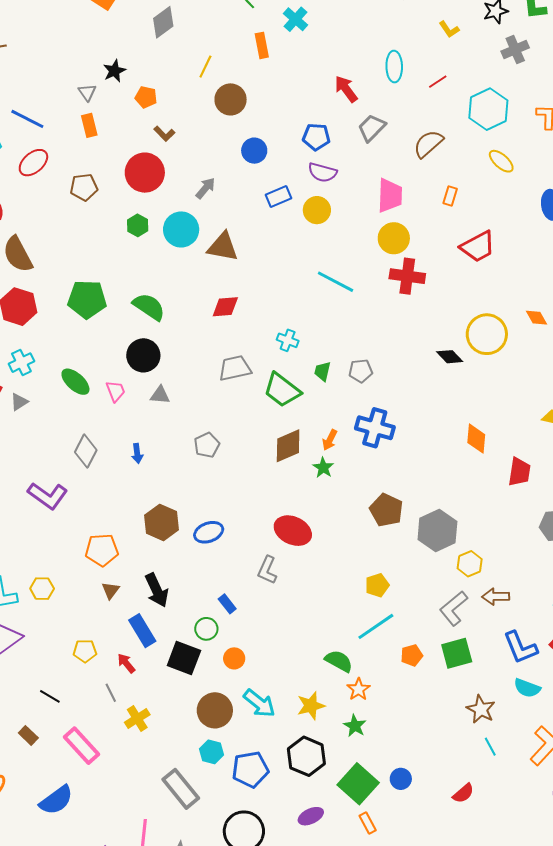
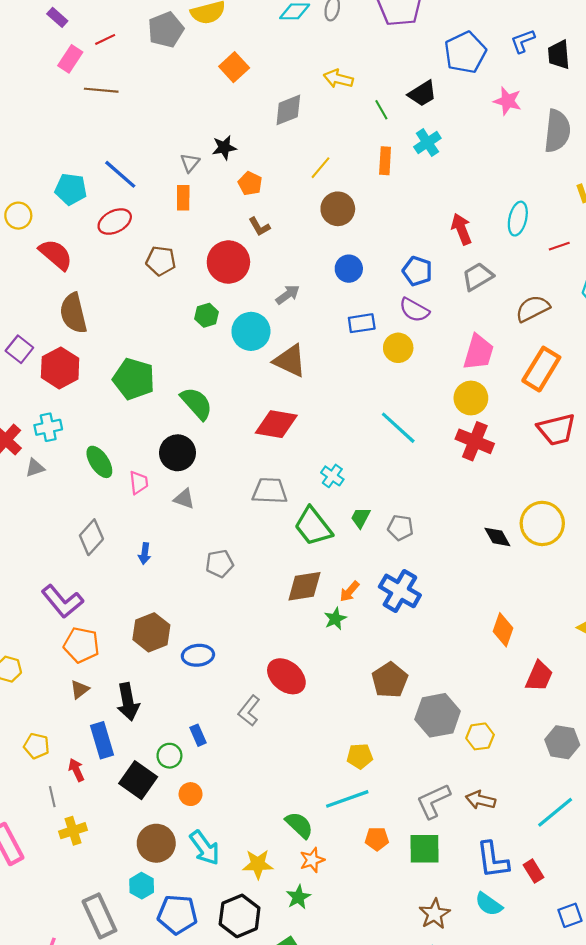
orange rectangle: (450, 196) -> (541, 369), size x2.0
red diamond: (225, 307) -> (276, 424), size x1.4
purple L-shape: (48, 496) -> (62, 601), moved
yellow hexagon: (470, 564) -> (480, 736), moved

